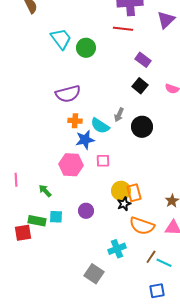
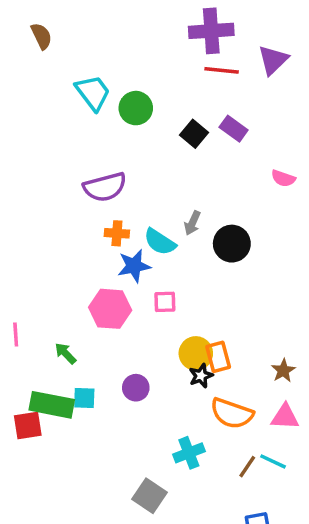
red line: (123, 29) -> (222, 70), moved
black square: (140, 86) -> (194, 134), moved
green rectangle: (37, 221) -> (52, 405), size x1.4
cyan line: (164, 263) -> (273, 461), moved

